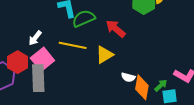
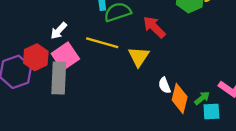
yellow triangle: (104, 55) -> (139, 57), turned -30
white semicircle: (128, 77) -> (165, 85), turned 48

